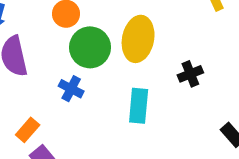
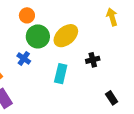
yellow ellipse: (138, 39) -> (66, 36), turned 30

